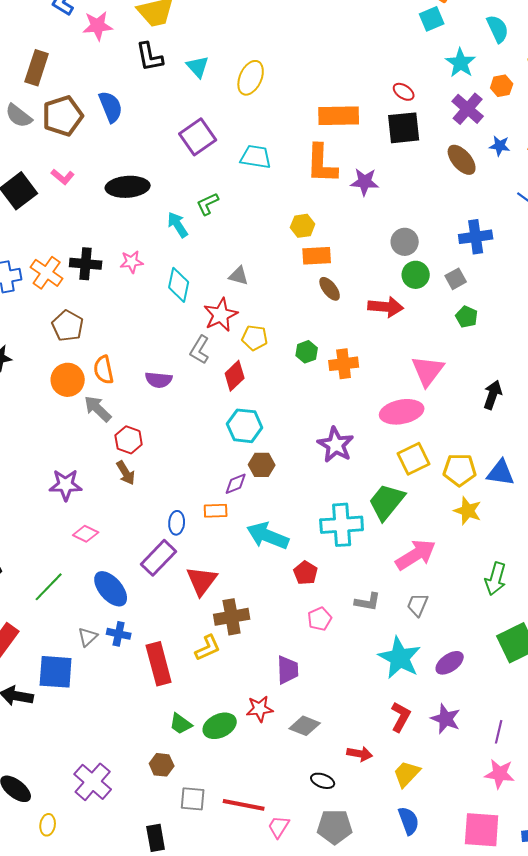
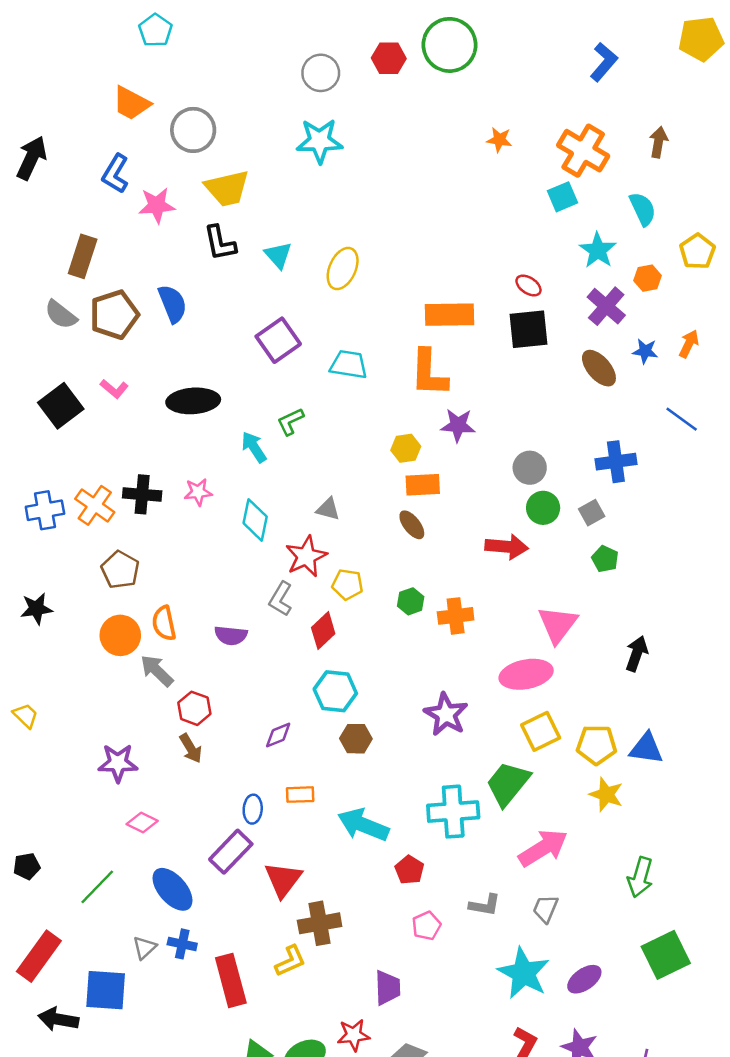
purple star: (365, 182) -> (458, 425), moved
brown ellipse: (330, 289) -> (412, 525), moved
purple diamond: (236, 484) -> (278, 735), moved

